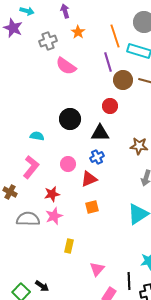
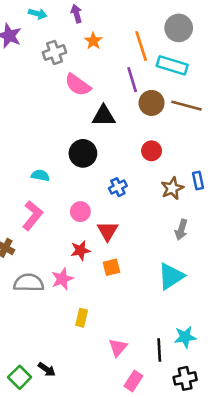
cyan arrow: (27, 11) -> (38, 14), moved
red circle: (110, 106) -> (152, 151), moved
black triangle: (100, 133) -> (104, 116), moved
brown star: (139, 146) -> (172, 188), turned -30
blue cross: (97, 157) -> (118, 187), moved
red triangle: (89, 179) -> (108, 231), turned -36
red star: (52, 194) -> (80, 250), moved
black line: (129, 281) -> (159, 350), moved

